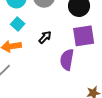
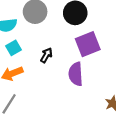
cyan square: (18, 24) -> (14, 48), turned 32

